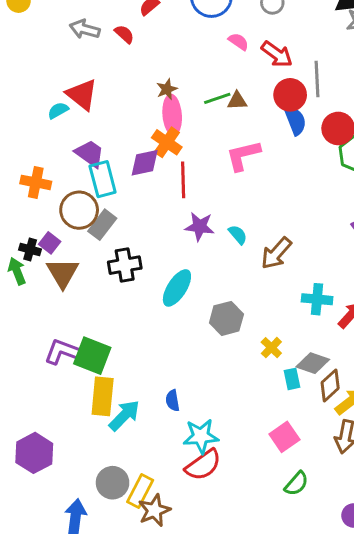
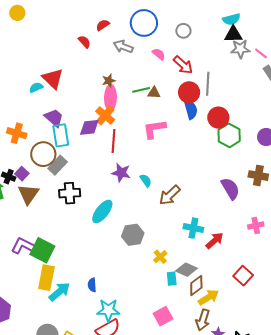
gray arrow: (85, 29) -> (123, 47), moved

